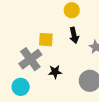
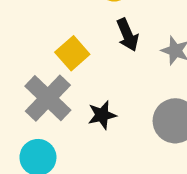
yellow square: (46, 40) -> (72, 53), turned -35

